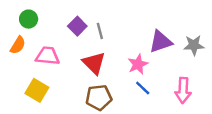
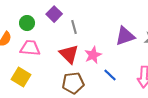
green circle: (29, 19) -> (27, 23), moved
purple square: (77, 26) -> (54, 14), moved
pink star: (138, 64) -> (93, 55), moved

